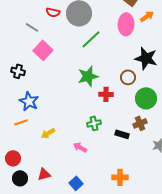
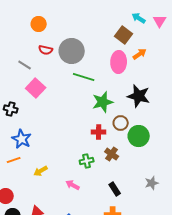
green line: (91, 39) -> (84, 77), turned 60
green star: (88, 76) -> (103, 102), moved
brown circle: (128, 77) -> (121, 123), moved
brown cross: (140, 123) -> (112, 154), moved, turned -32
black rectangle: (122, 134) -> (115, 189), moved, turned 40

